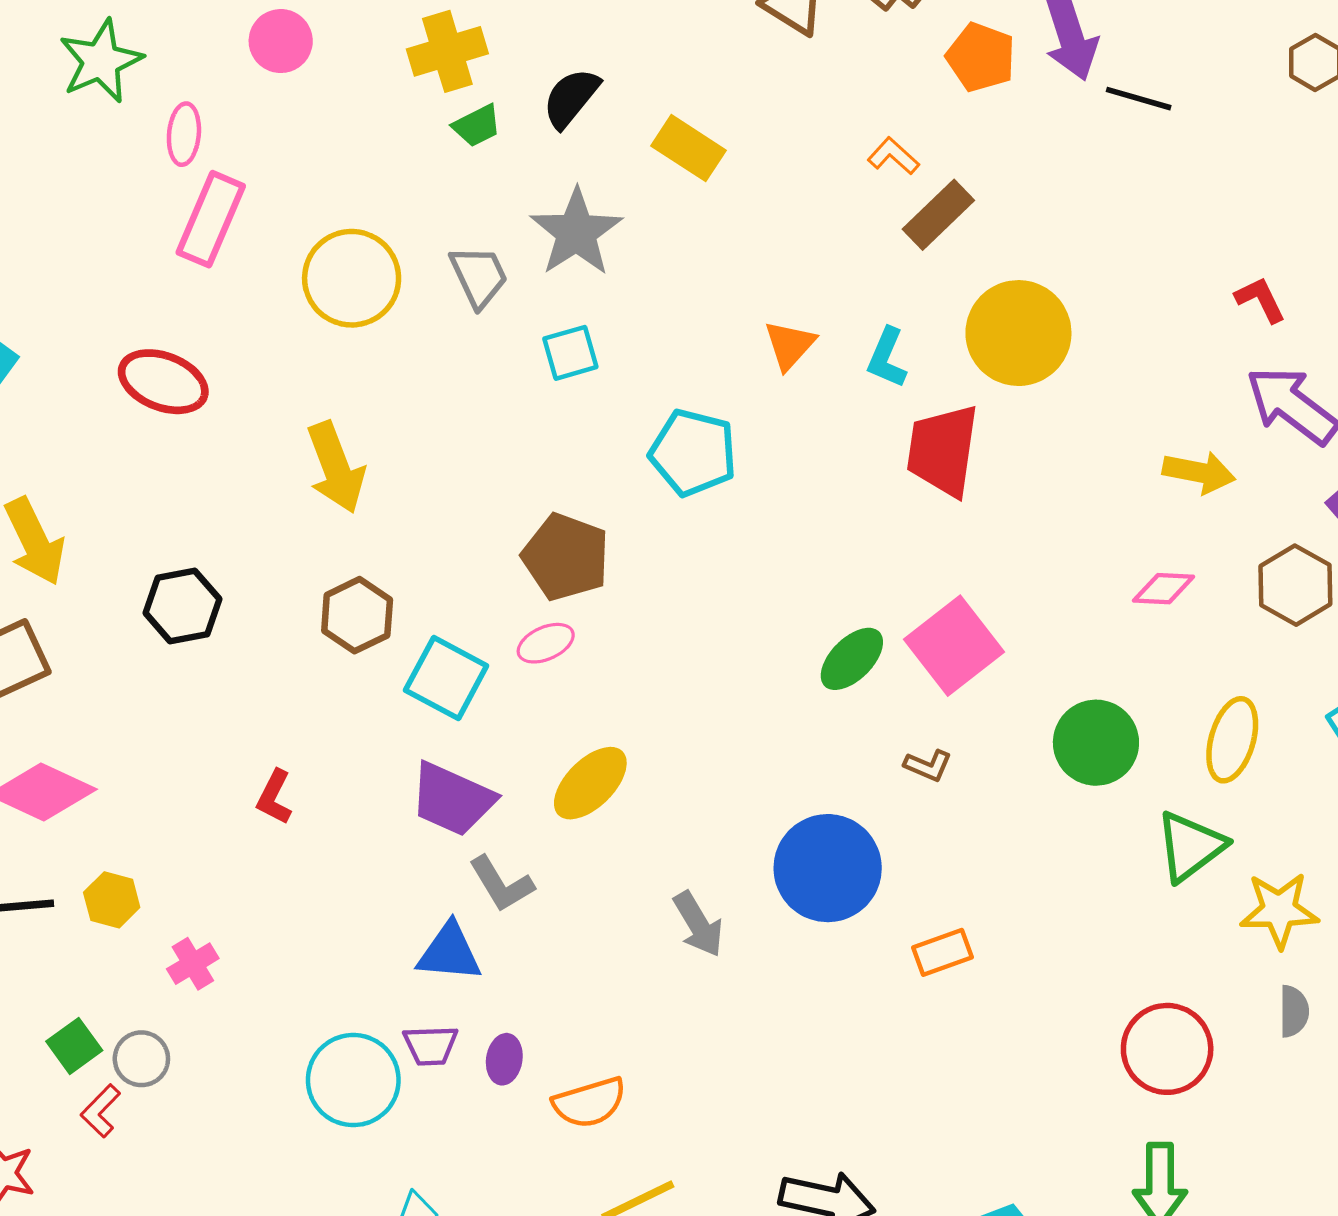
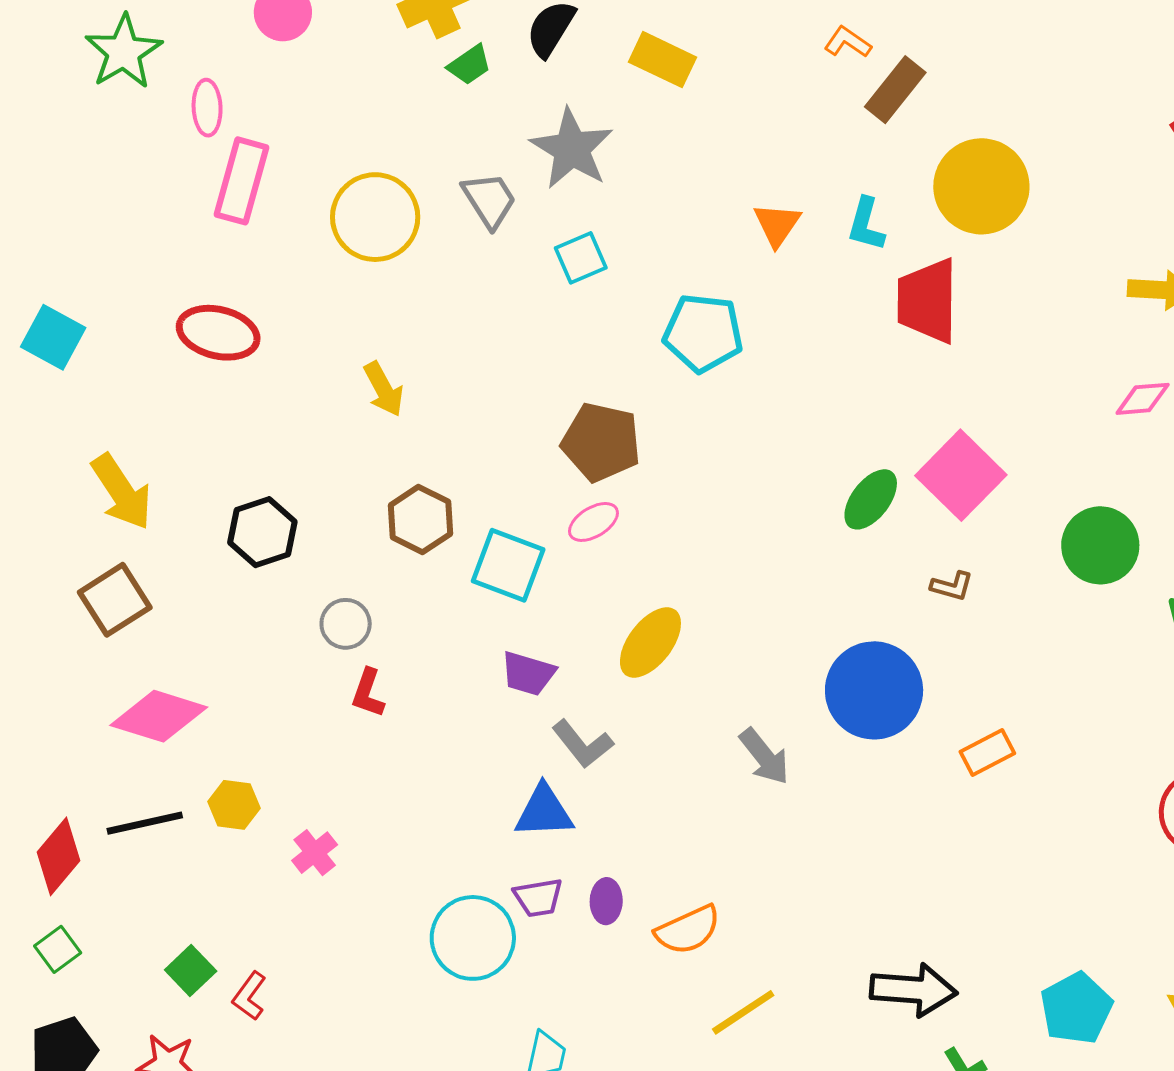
yellow arrow: (336, 467) -> (384, 389), size x0.7
purple trapezoid: (452, 799) -> (528, 673), size x0.7
green square: (74, 1046) -> (191, 970), moved
gray circle: (141, 1059) -> (346, 624), moved

